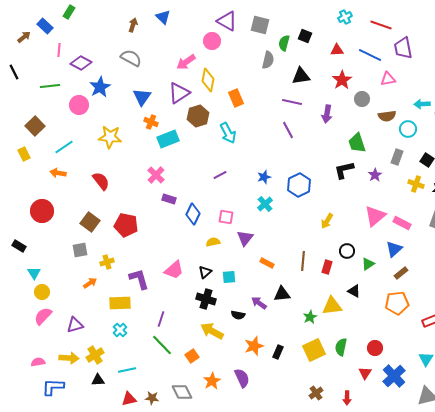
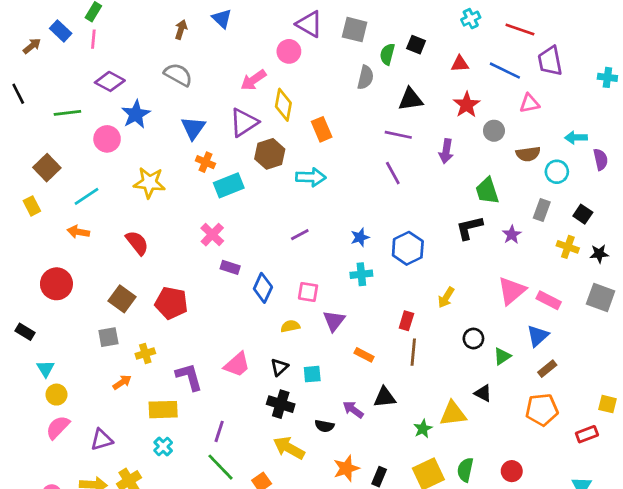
pink line: (59, 50) -> (93, 39), moved
cyan arrow: (228, 133) -> (311, 177), turned -60
cyan cross: (265, 204) -> (361, 274), turned 35
red rectangle: (327, 267) -> (406, 321), moved

